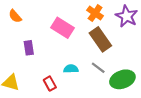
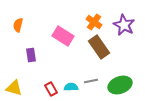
orange semicircle: (15, 16) -> (18, 25), turned 56
gray line: (98, 68) -> (91, 81), moved, turned -48
cyan semicircle: (71, 69) -> (71, 87), moved

